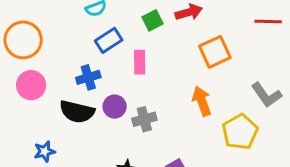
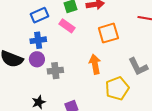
pink rectangle: (140, 62) -> (67, 26), moved, turned -63
blue cross: (88, 77) -> (38, 40), moved

